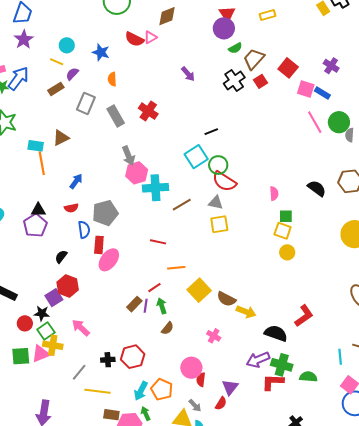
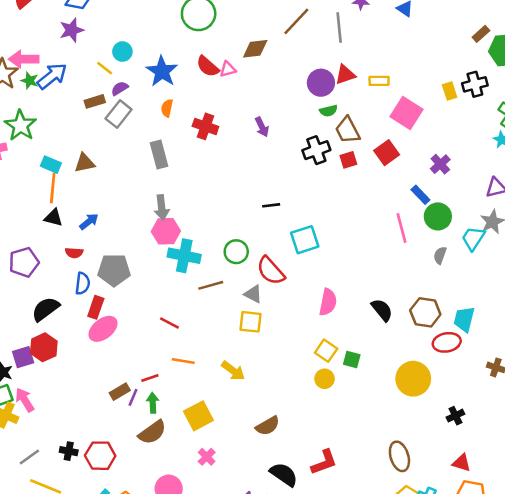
red triangle: (227, 14) -> (345, 75), moved, turned 30
blue star: (101, 52) -> (162, 71), size x1.4
brown trapezoid: (254, 59) -> (348, 130), turned -85
pink square: (306, 89) -> (407, 113), moved, size x1.4
gray rectangle: (86, 103) -> (119, 114), moved
red cross: (148, 111) -> (205, 126), moved, turned -30
green circle: (339, 122) -> (438, 216), moved
cyan square: (196, 157) -> (305, 240), moved
green circle: (218, 165) -> (236, 252), moved
pink semicircle: (274, 194) -> (328, 302), size x1.5
black triangle: (38, 210) -> (54, 218), moved
green square: (286, 216) -> (352, 360), moved
black semicircle: (61, 257) -> (45, 309), size x1.6
yellow square: (199, 290) -> (198, 416), moved
brown semicircle: (226, 299) -> (268, 426), moved, turned -72
yellow arrow: (246, 312) -> (233, 371), moved
pink arrow: (81, 328) -> (25, 400), moved
brown semicircle: (167, 328) -> (152, 432), size x1.6

